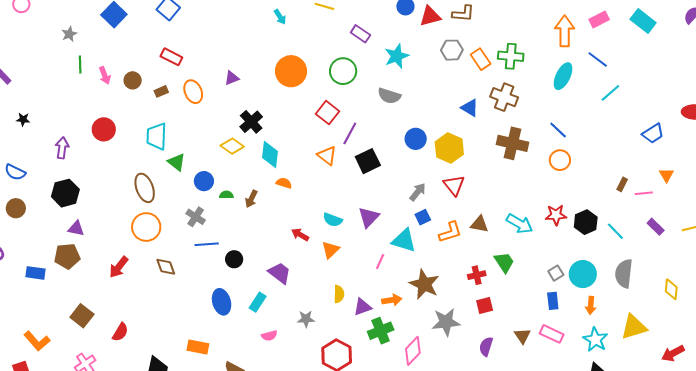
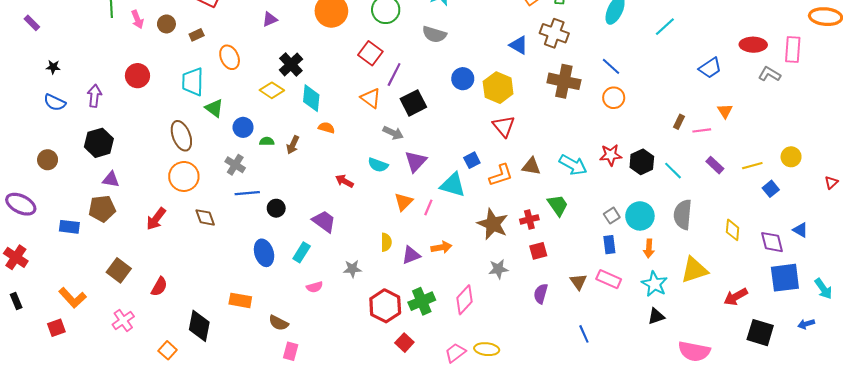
orange ellipse: (193, 92) -> (230, 57), moved
blue semicircle: (15, 172) -> (55, 103), moved
gray arrow: (418, 192) -> (393, 133), moved, turned 78
orange triangle: (331, 250) -> (403, 202), moved
brown star: (424, 284) -> (493, 224), moved
gray star: (446, 322) -> (498, 269), size x0.7
green cross: (381, 331) -> (422, 301), moved

